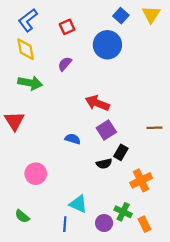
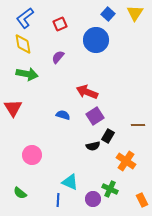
brown line: (155, 128) -> (138, 125), moved
blue semicircle: (73, 139) -> (63, 115), moved
orange cross: (141, 180) -> (126, 161), turned -30
orange rectangle: (144, 224) -> (142, 200), moved

